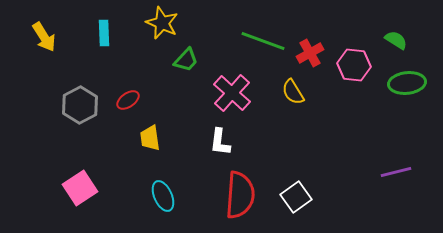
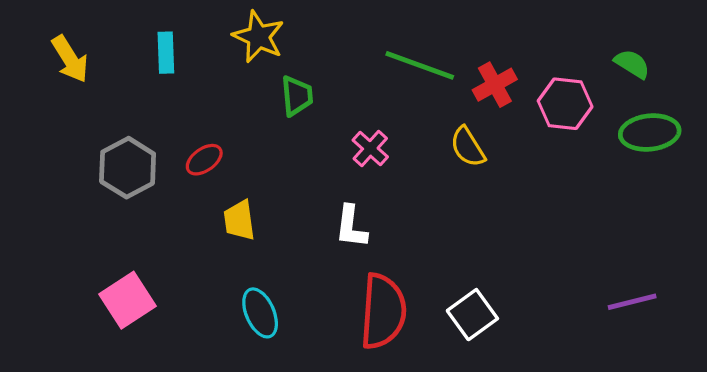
green trapezoid: (186, 60) -> (297, 96), turned -48
pink cross: (232, 93) -> (370, 148), size x0.6
purple line: (396, 172) -> (632, 302), moved

